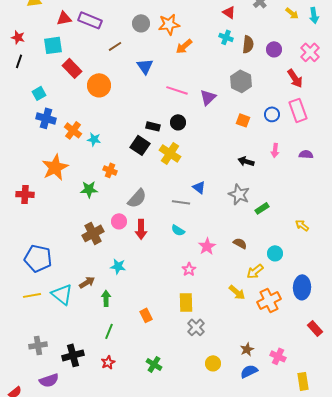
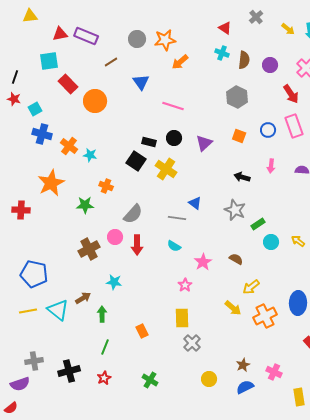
red star: (18, 37) -> (14, 99), moved
purple triangle: (208, 97) -> (204, 143), moved
cyan circle: (275, 253) -> (271, 242), moved
purple semicircle: (49, 380) -> (20, 384), moved

